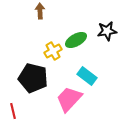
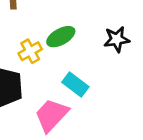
black star: (107, 31) -> (117, 39), moved

